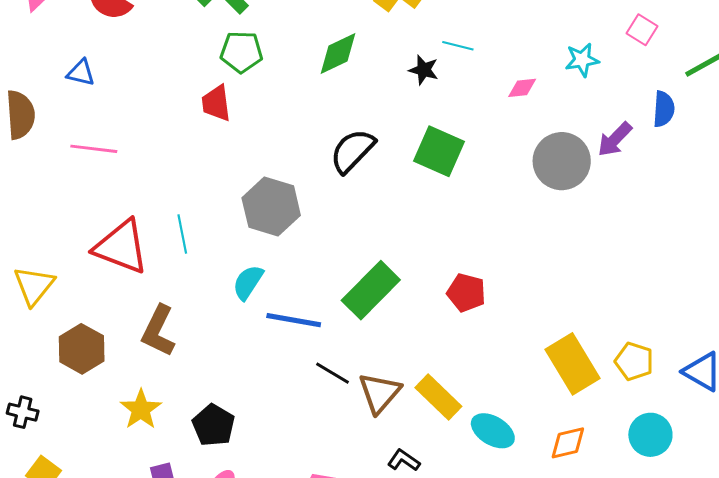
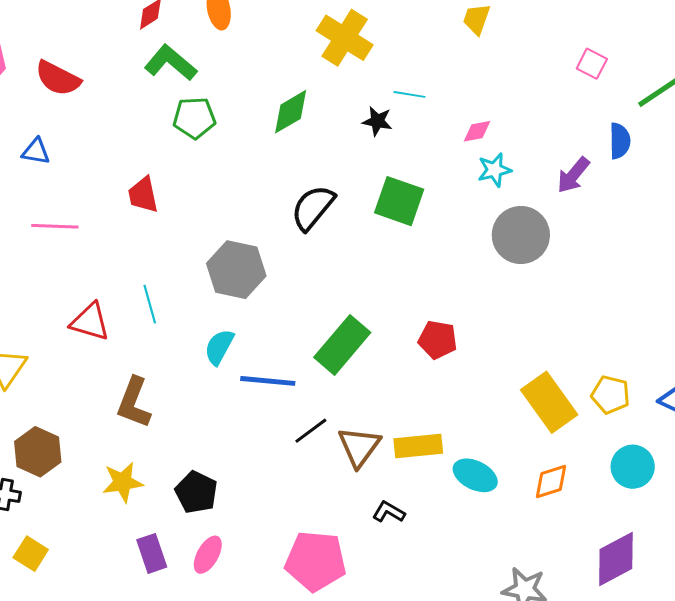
cyan star: (582, 60) -> (494, 170), moved
red trapezoid: (216, 103) -> (143, 195), moved
gray circle: (562, 161) -> (521, 235), moved
red triangle: (121, 247) -> (90, 322), size x0.7
brown hexagon: (82, 349) -> (38, 452), moved
black line: (333, 373) -> (311, 431), turned -63
yellow rectangle: (438, 397) -> (418, 446), turned -45
yellow star: (141, 409) -> (123, 482), turned 30

